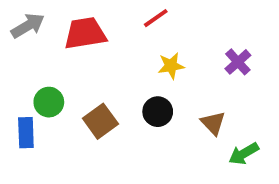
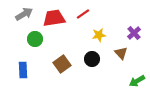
red line: (156, 18) -> (83, 14), moved
green circle: (49, 102) -> (35, 39), moved
brown triangle: (213, 123) -> (121, 53), moved

